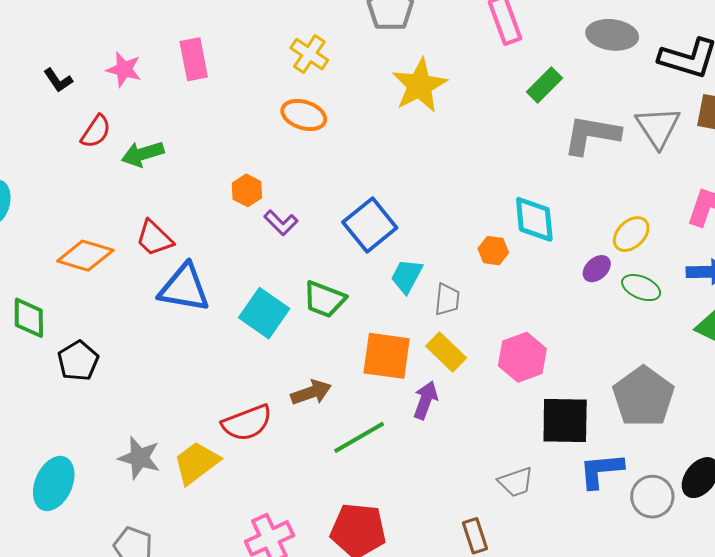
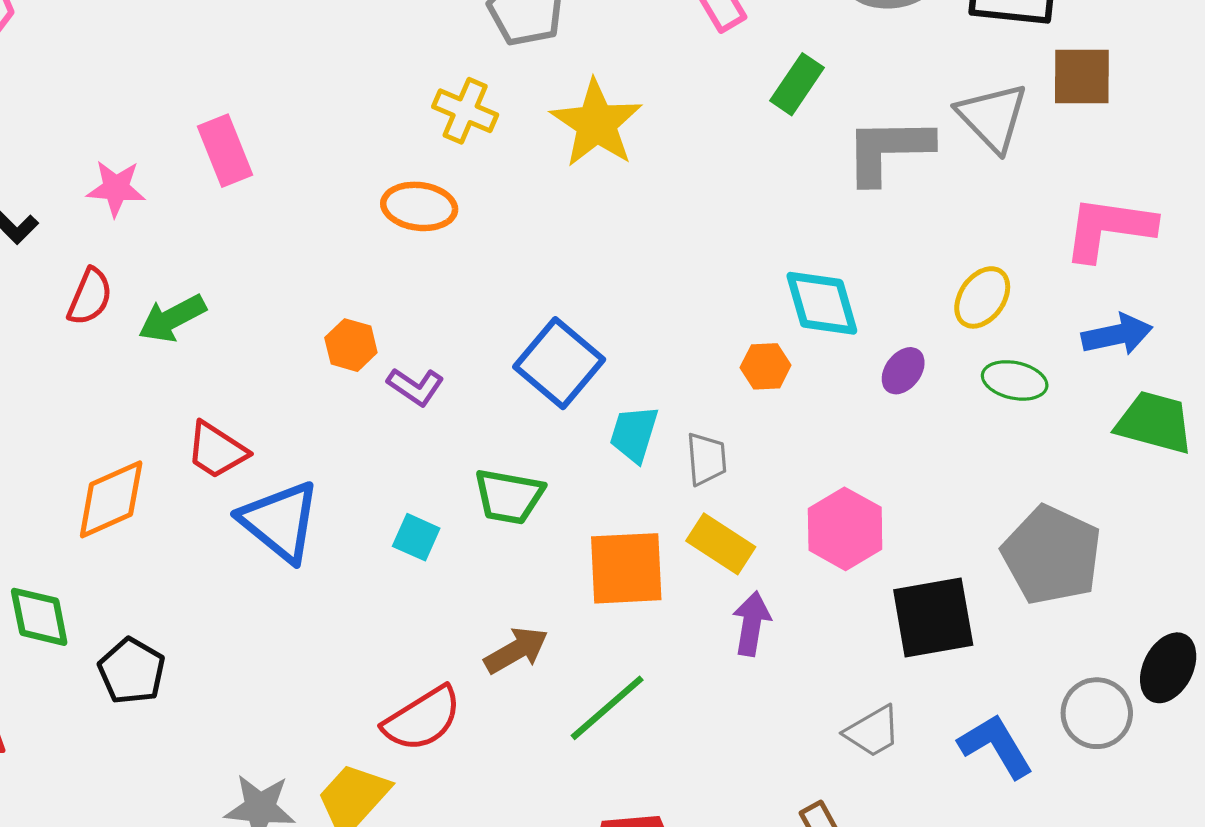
yellow cross: (309, 54) -> (465, 111), moved
orange diamond: (85, 256) -> (111, 499), turned -30
purple ellipse: (597, 269) -> (903, 371), moved
blue triangle: (184, 288) -> (280, 521), turned 40
cyan square: (264, 313) -> (416, 537), size x0.6
purple arrow: (426, 400) -> (752, 624), moved
blue L-shape: (601, 470) -> (996, 746), moved, turned 75

